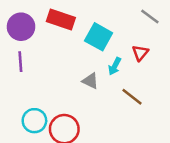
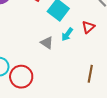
brown line: (132, 97) -> (90, 74), moved, turned 54

